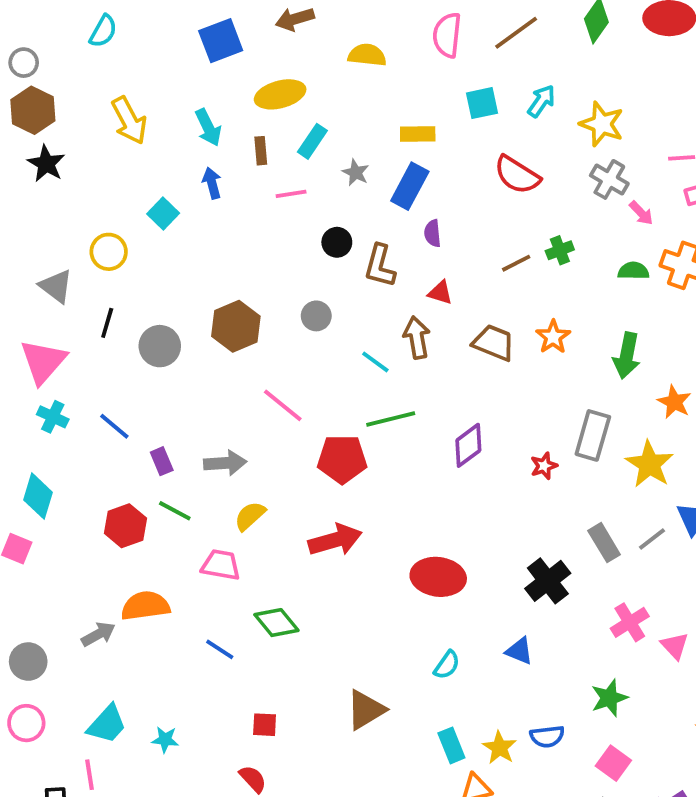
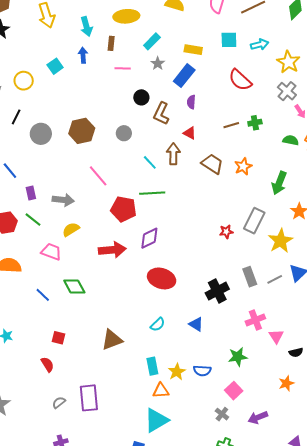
cyan arrow: (541, 101) -> (260, 45), turned 30
cyan rectangle: (312, 141) -> (152, 41), moved
purple diamond: (468, 445) -> (149, 238), moved

